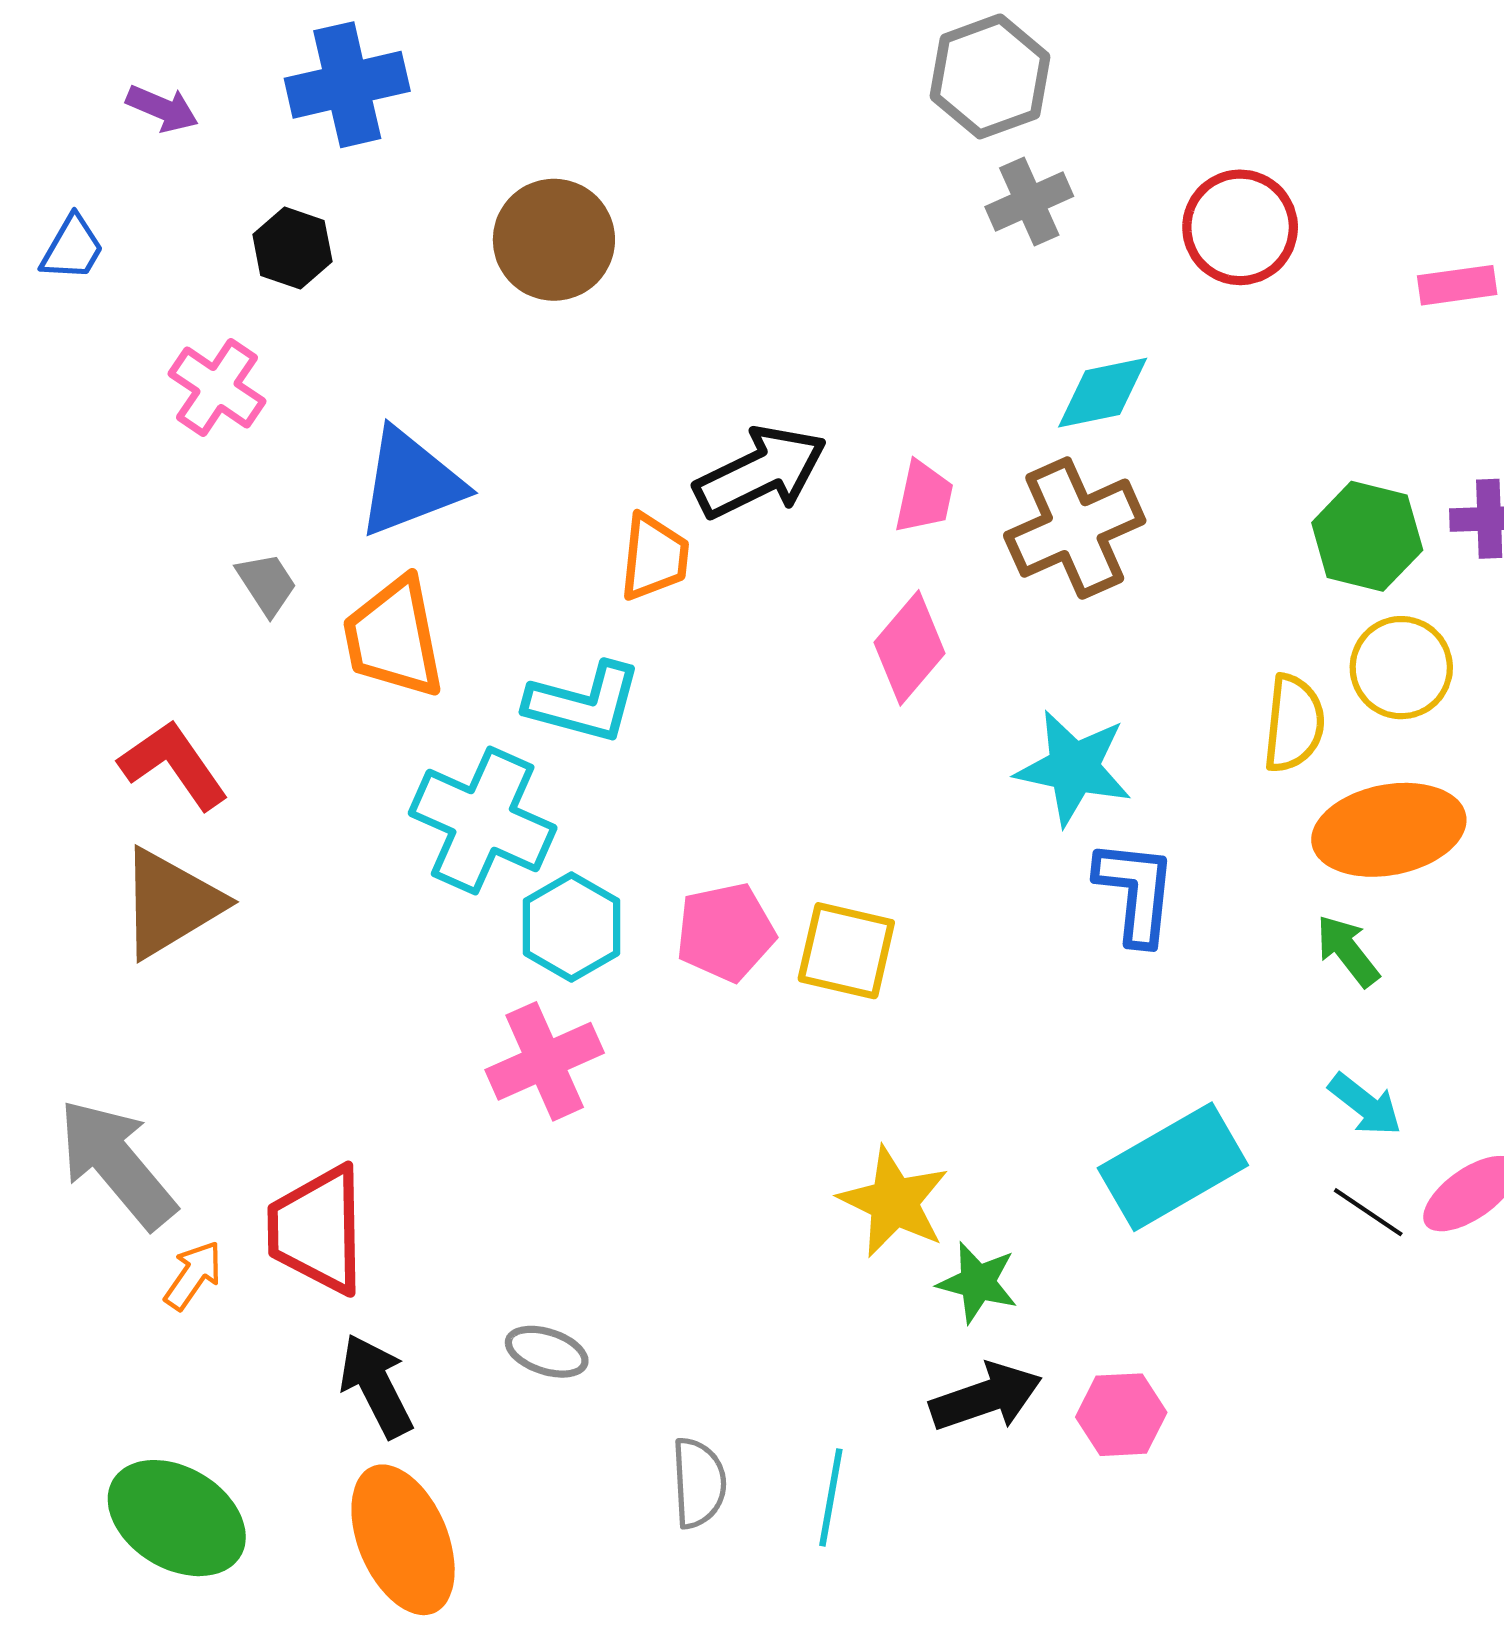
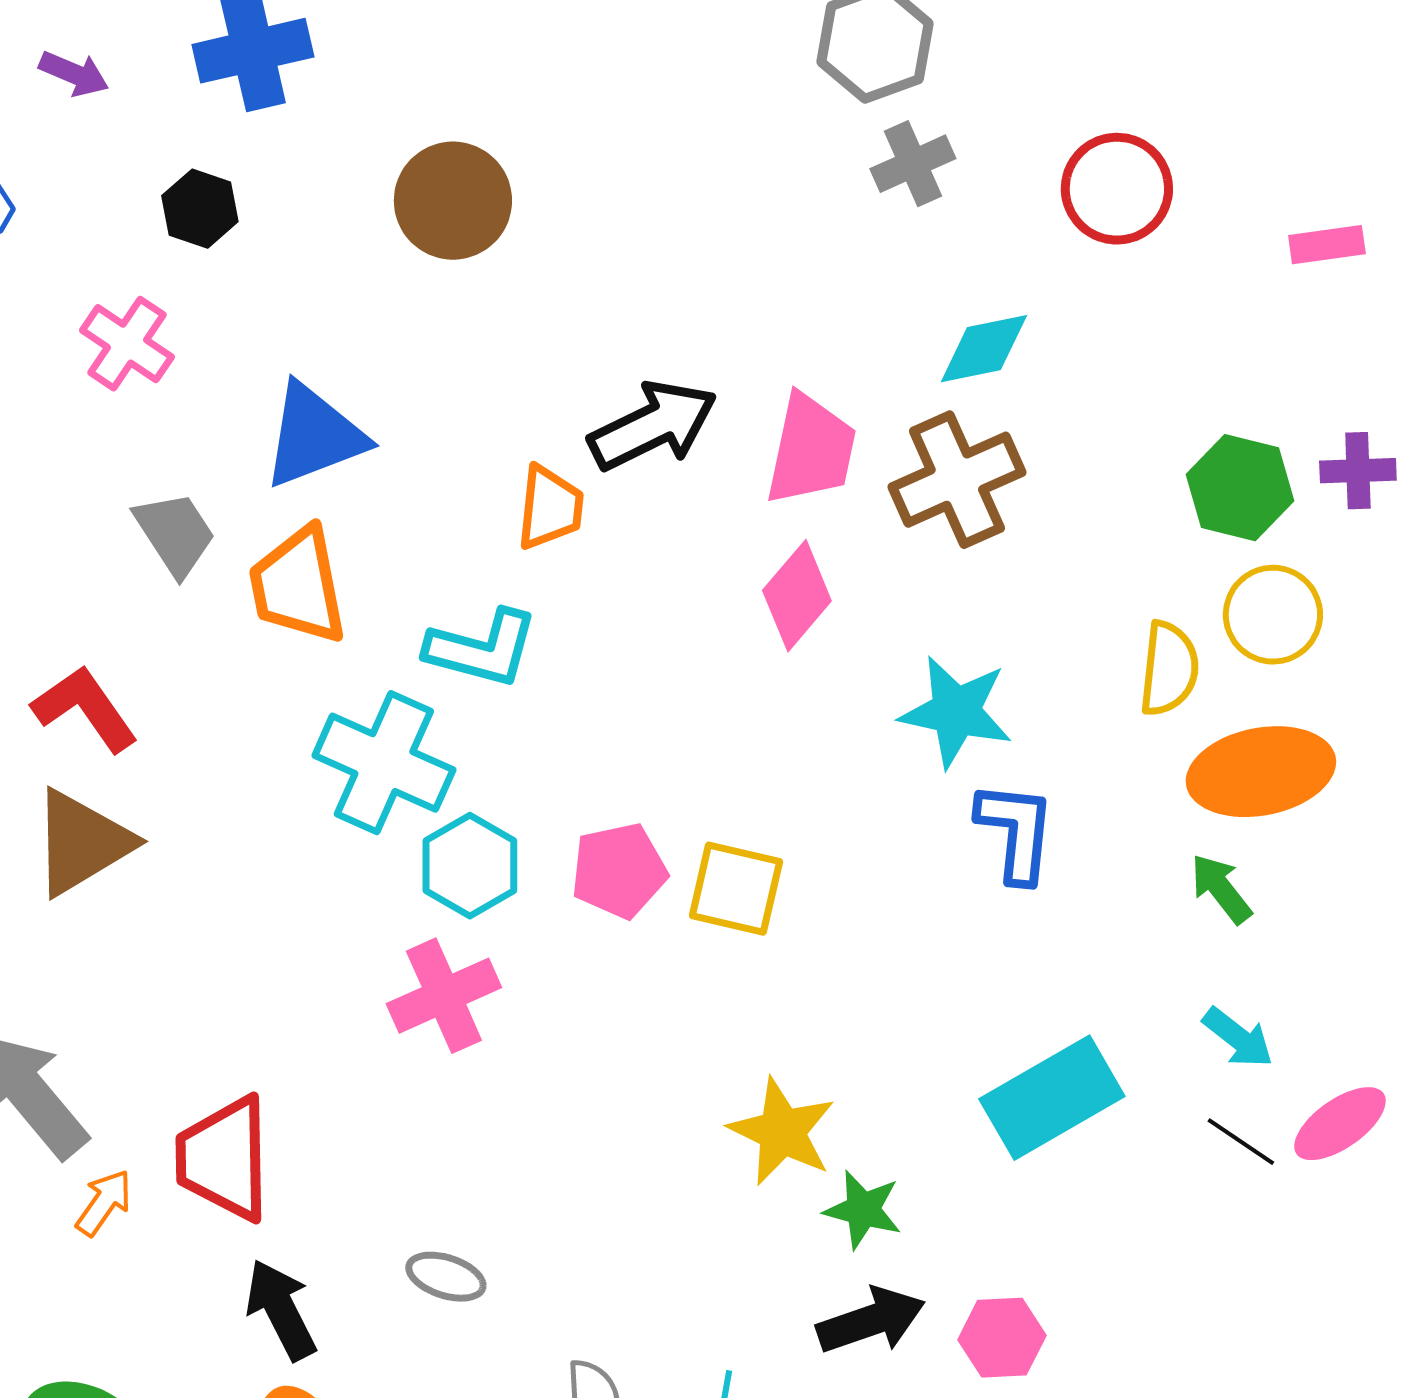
pink trapezoid: (924, 497) -> (811, 450), size x1.6
gray trapezoid: (267, 584) -> (175, 534), size x1.4

